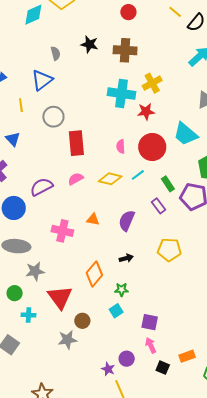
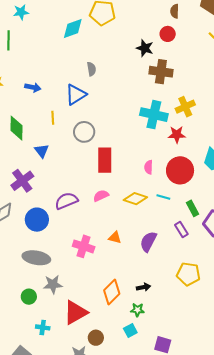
black star: (89, 44) -> (145, 48), moved
cyan line: (138, 175) -> (163, 197), turned 48
black arrow: (126, 258) -> (143, 287), moved
green circle: (15, 293) -> (29, 297), moved
red triangle: (60, 297) -> (75, 312), turned 32

